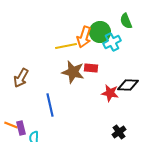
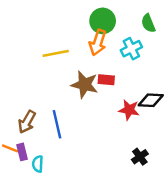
green circle: (100, 32) -> (103, 21), moved
yellow line: (66, 46) -> (56, 53), moved
brown arrow: (21, 78) -> (27, 122), moved

